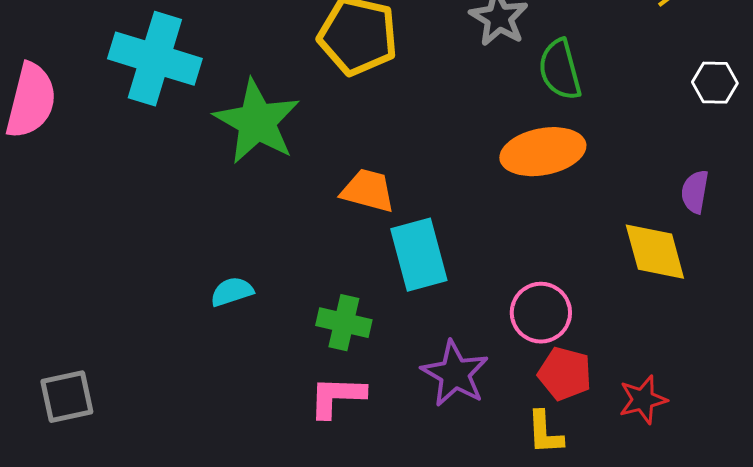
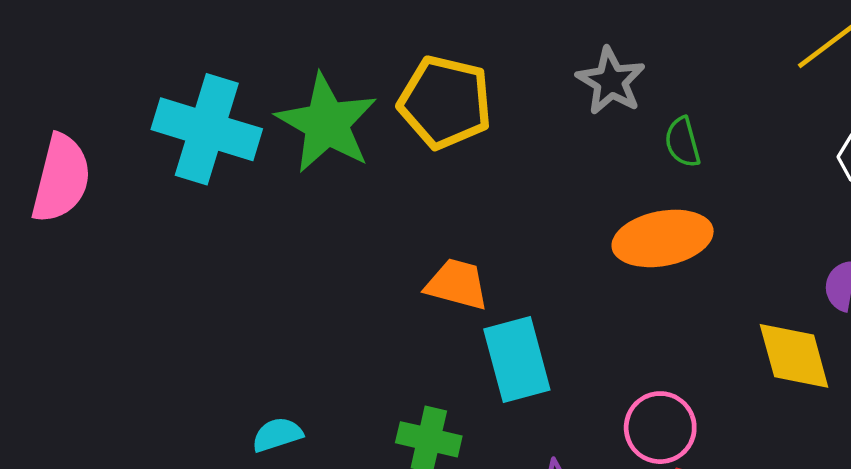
green semicircle: (560, 70) -> (683, 142), size x0.7
green star: (257, 122) -> (327, 123), moved
cyan semicircle: (232, 292) -> (277, 435), moved

